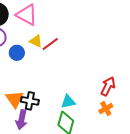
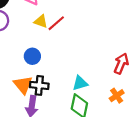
blue circle: (17, 53) -> (32, 56), moved
orange cross: (106, 109) -> (117, 96), moved

